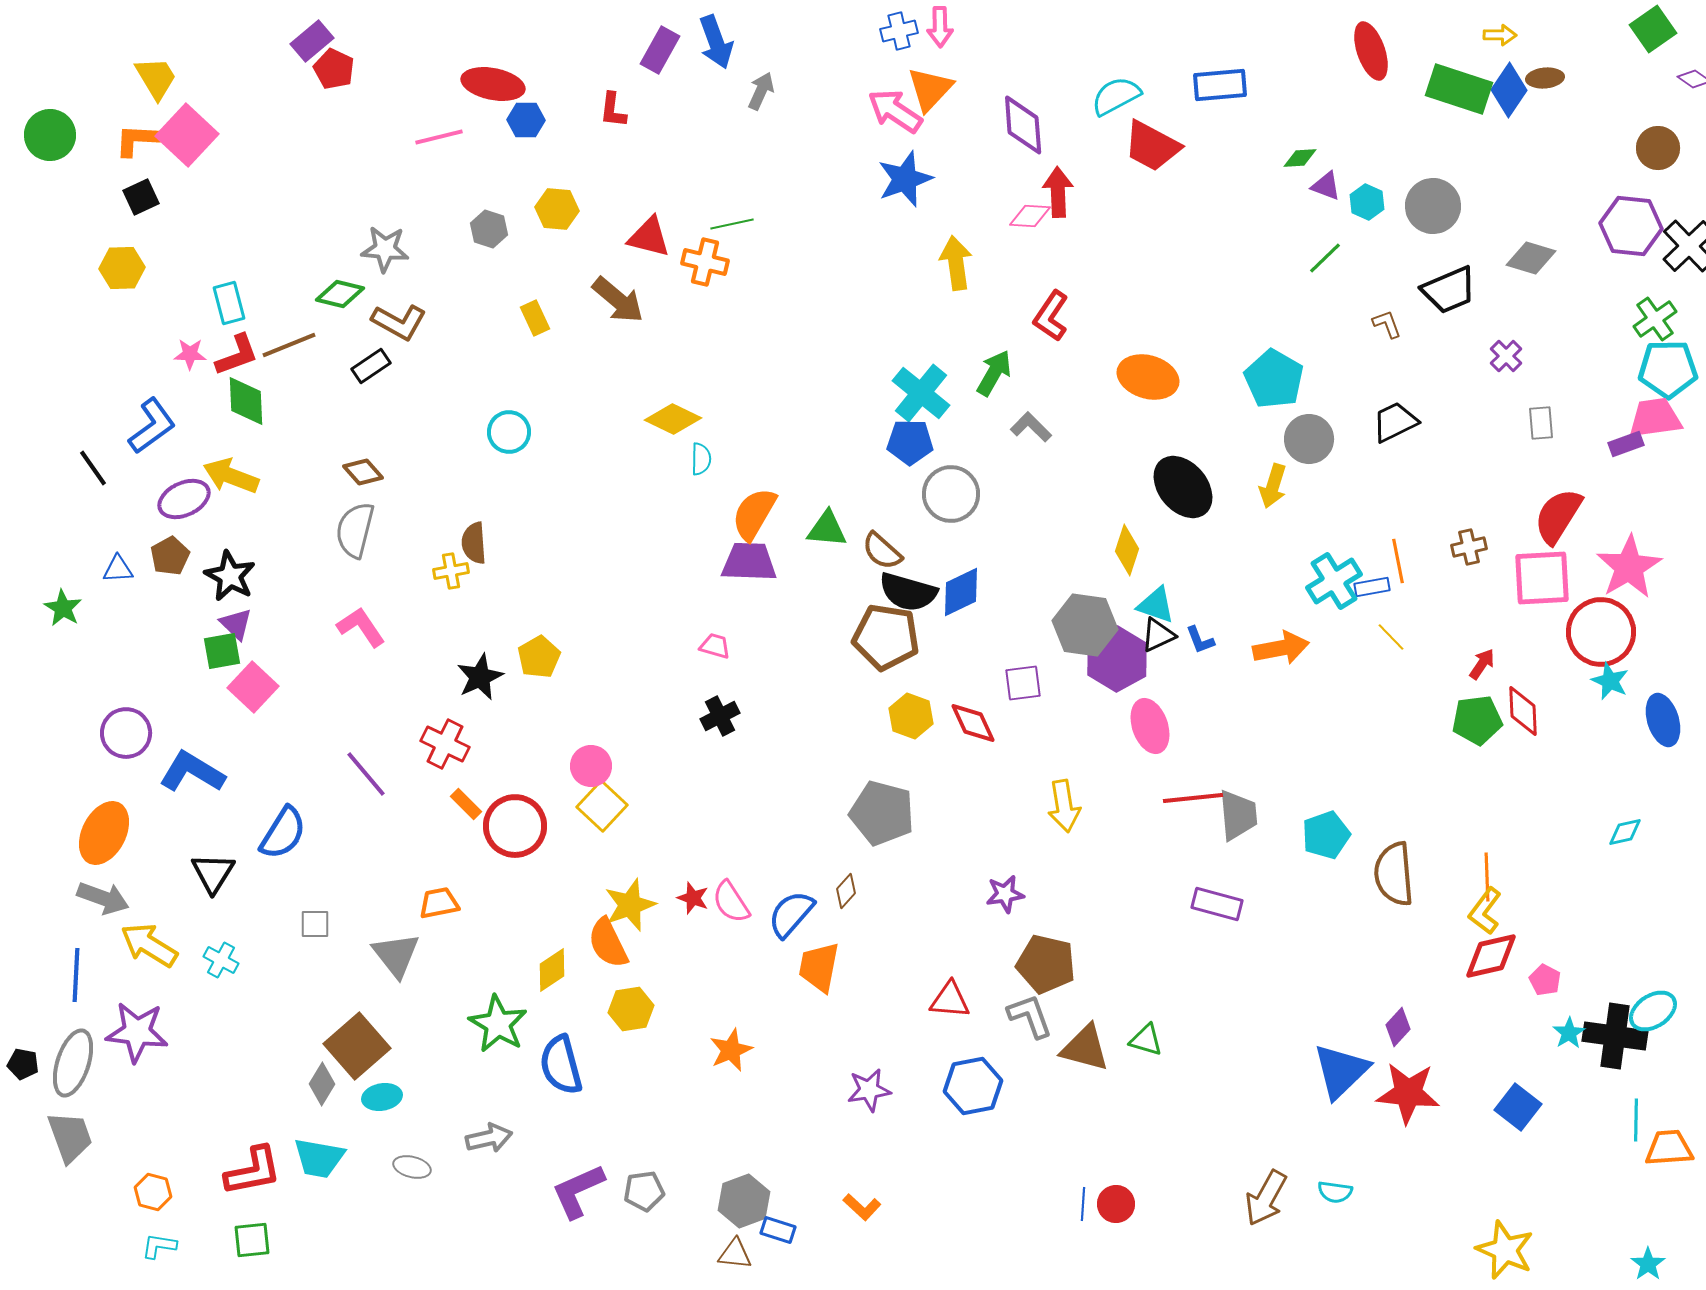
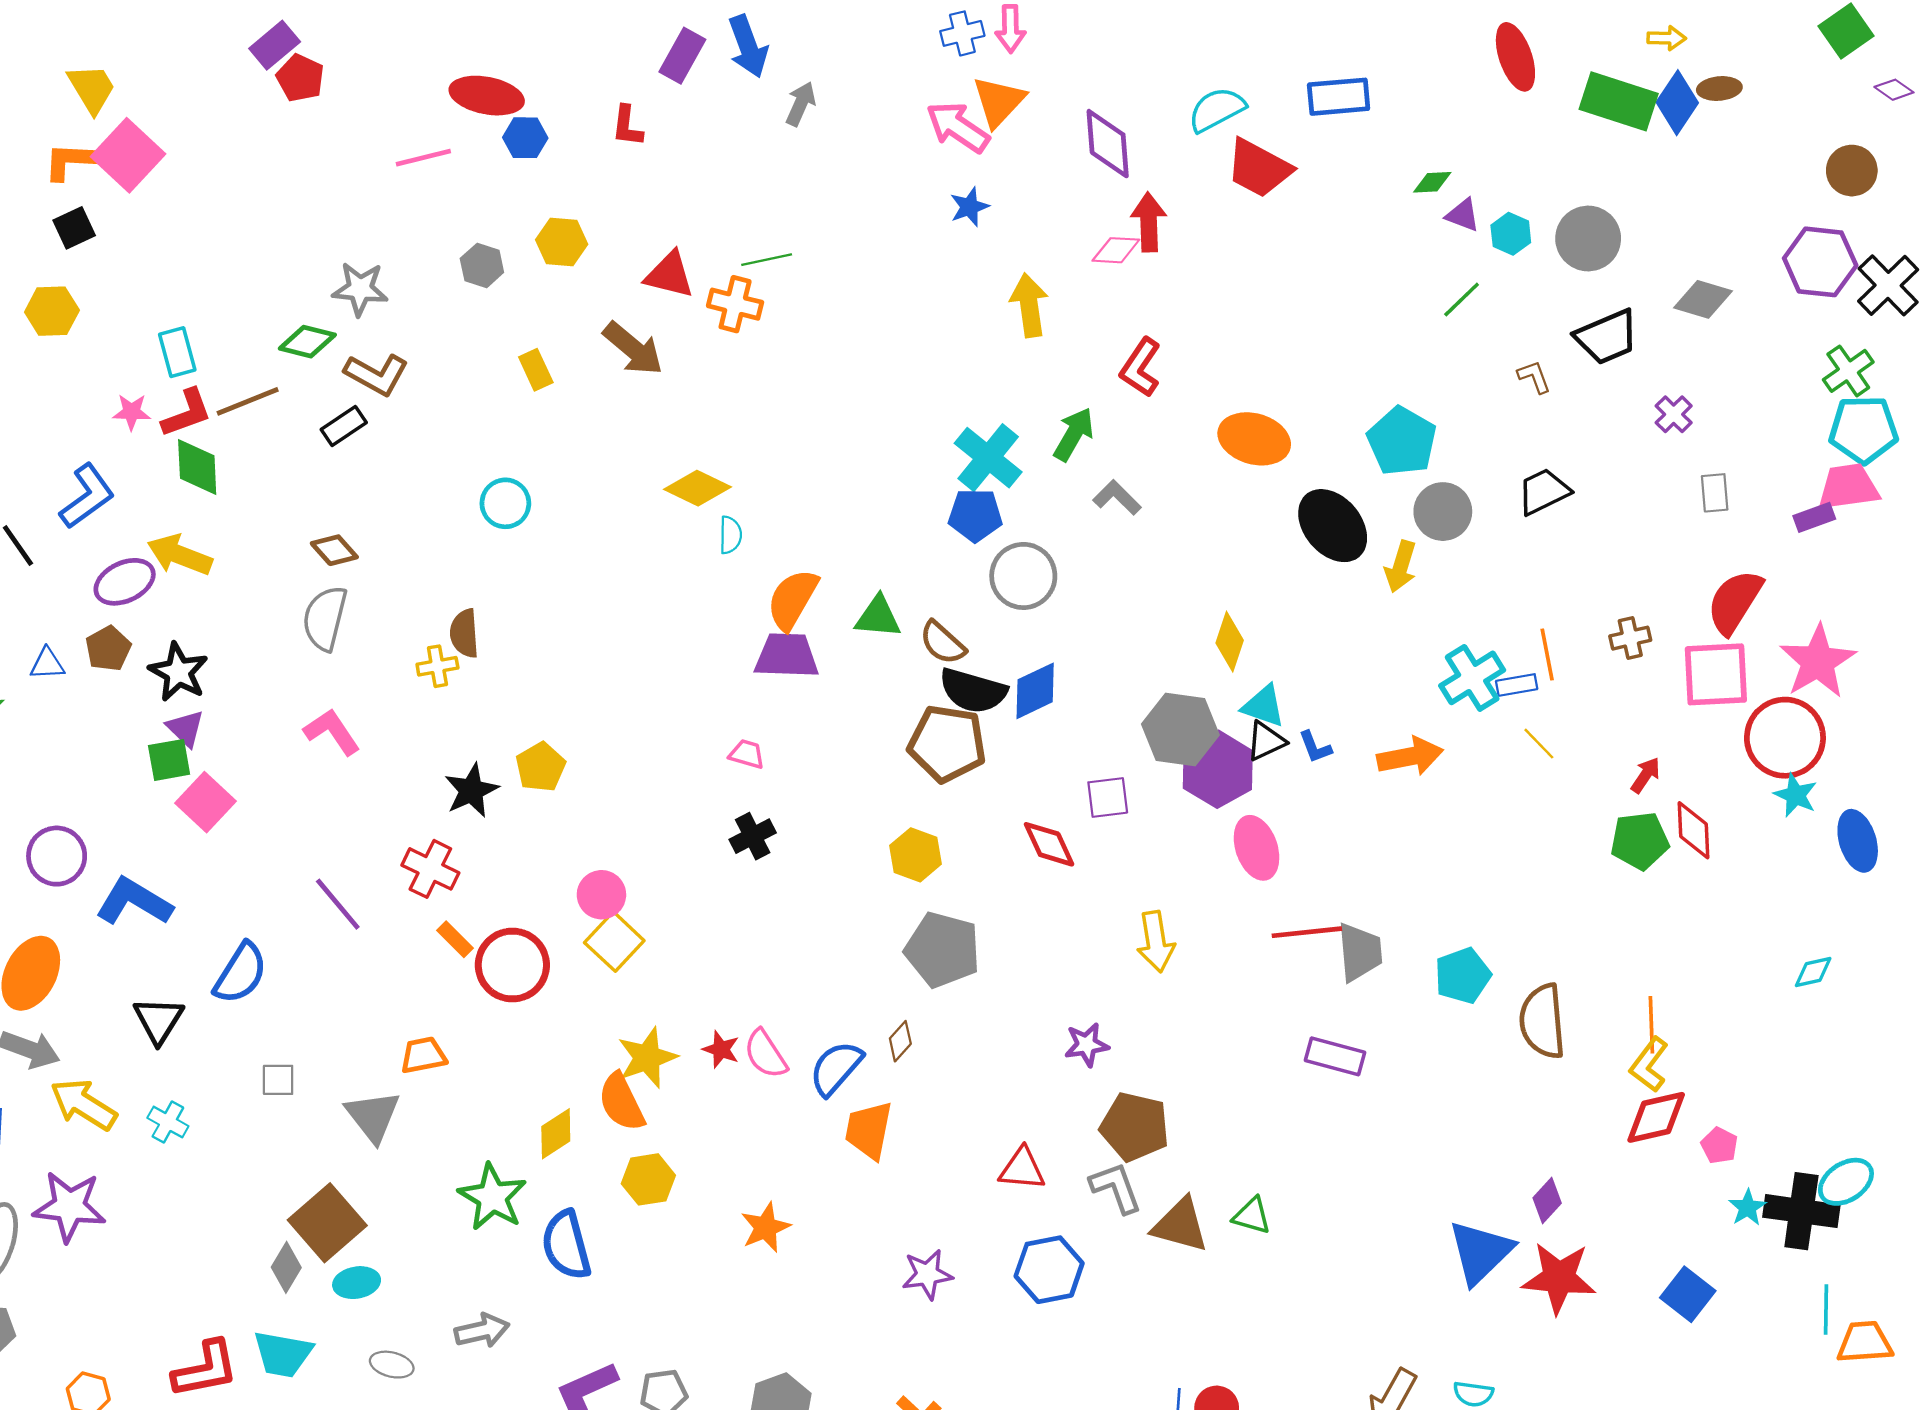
blue star: (905, 179) -> (969, 207), size x0.6
black ellipse: (1183, 487) -> (1333, 526), moved
yellow hexagon: (911, 716) -> (916, 855), moved

